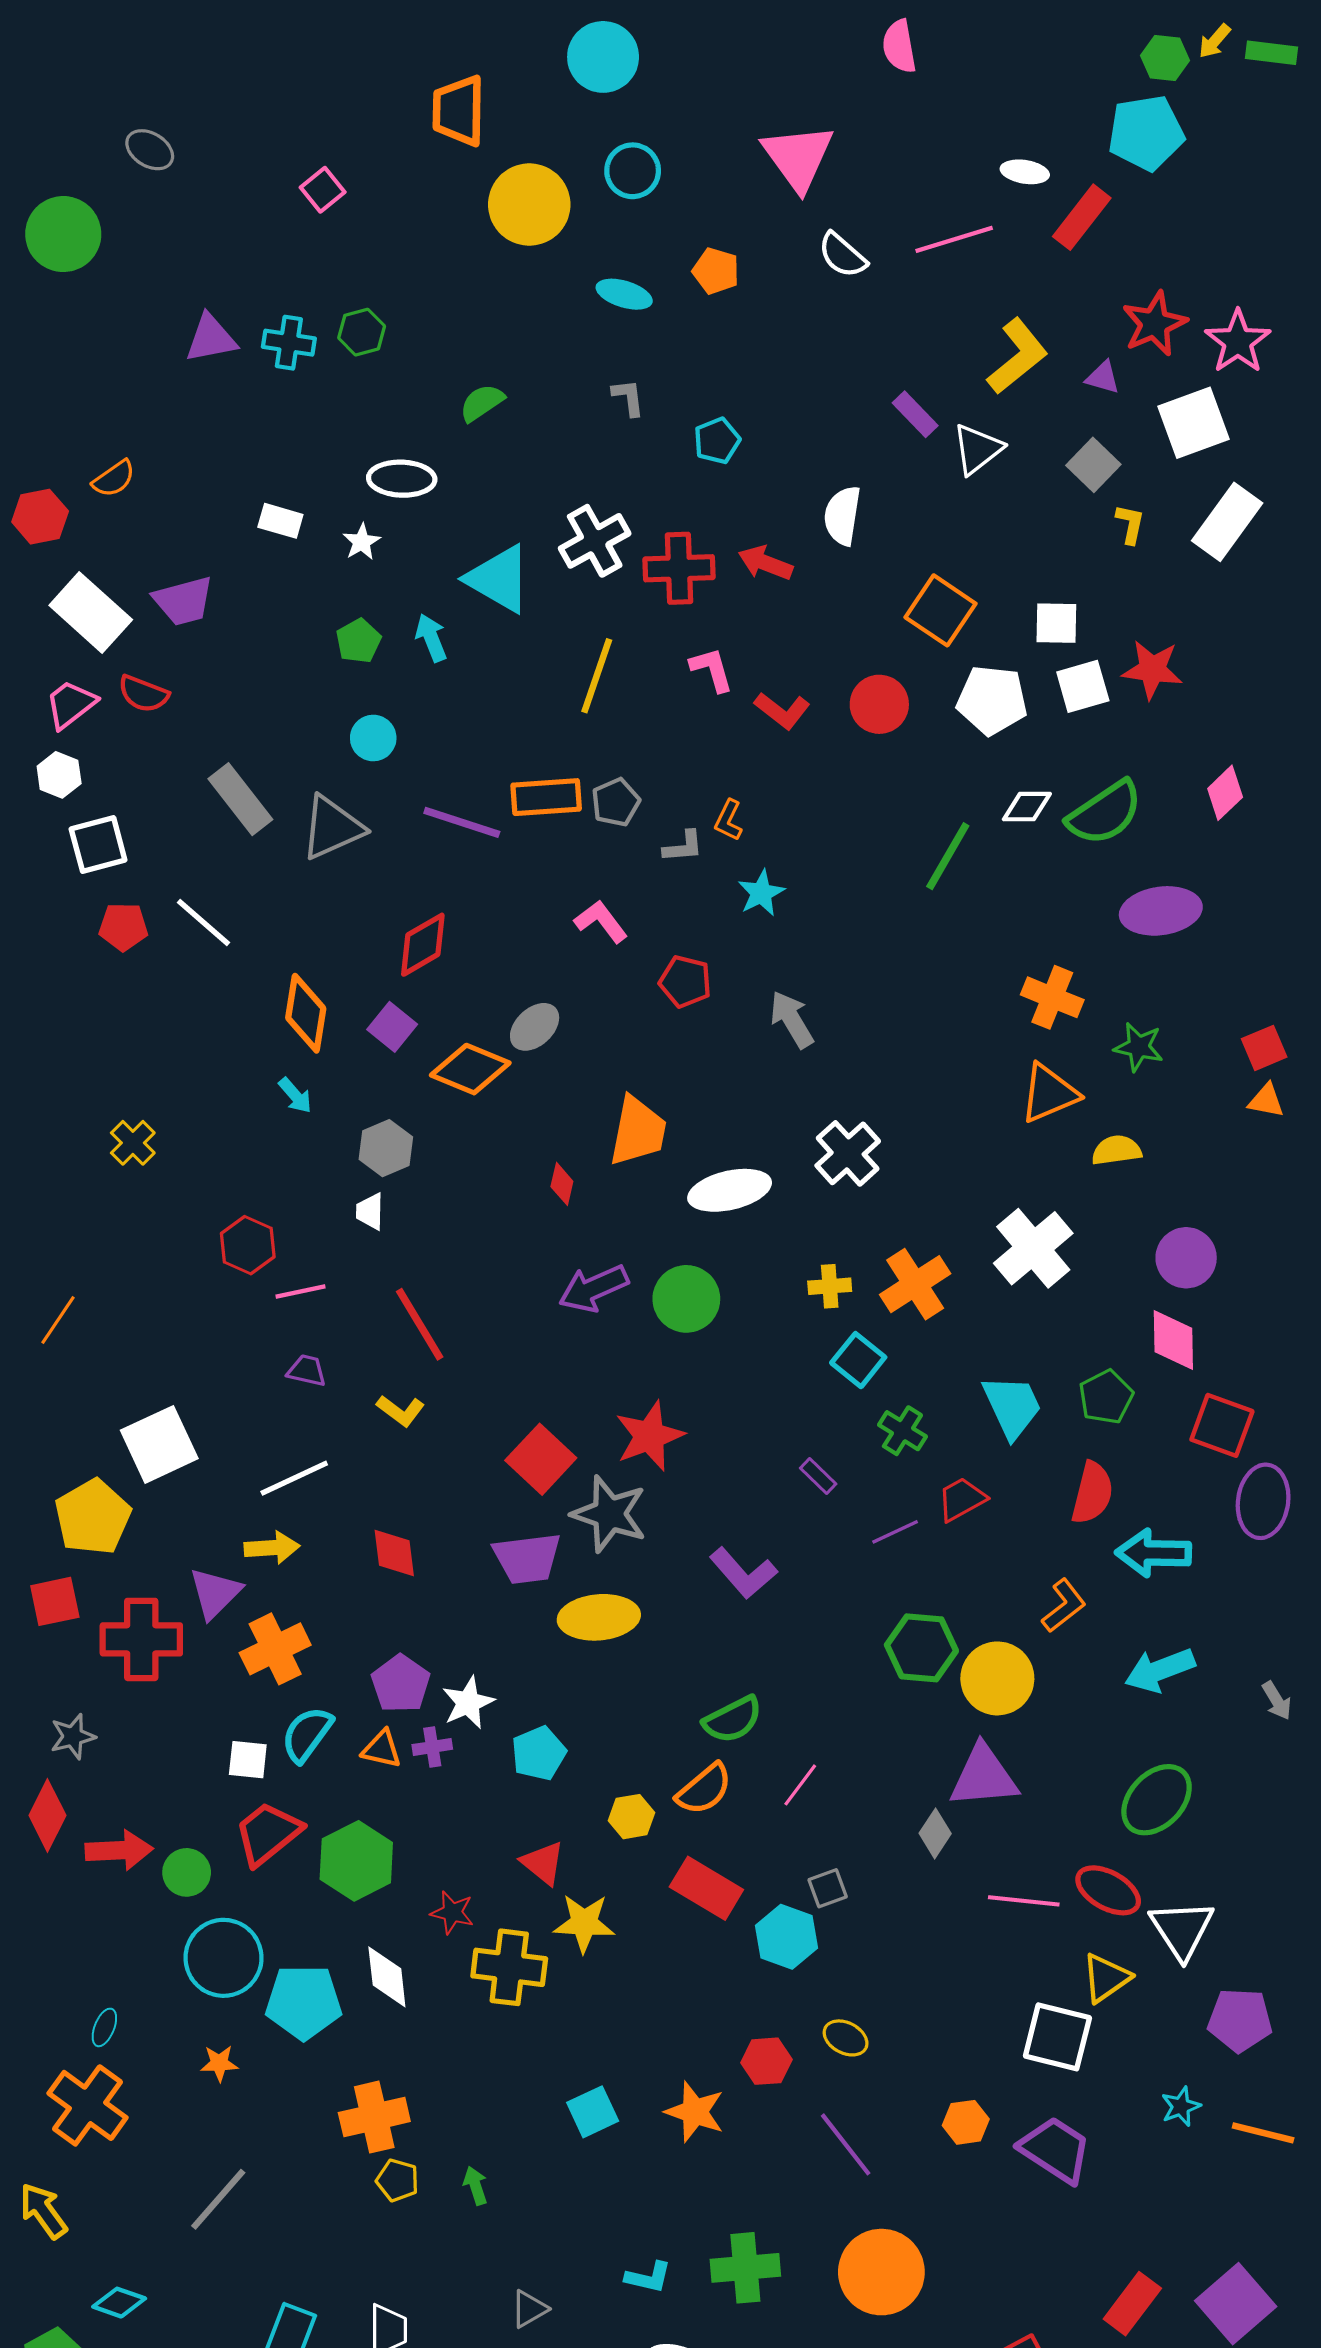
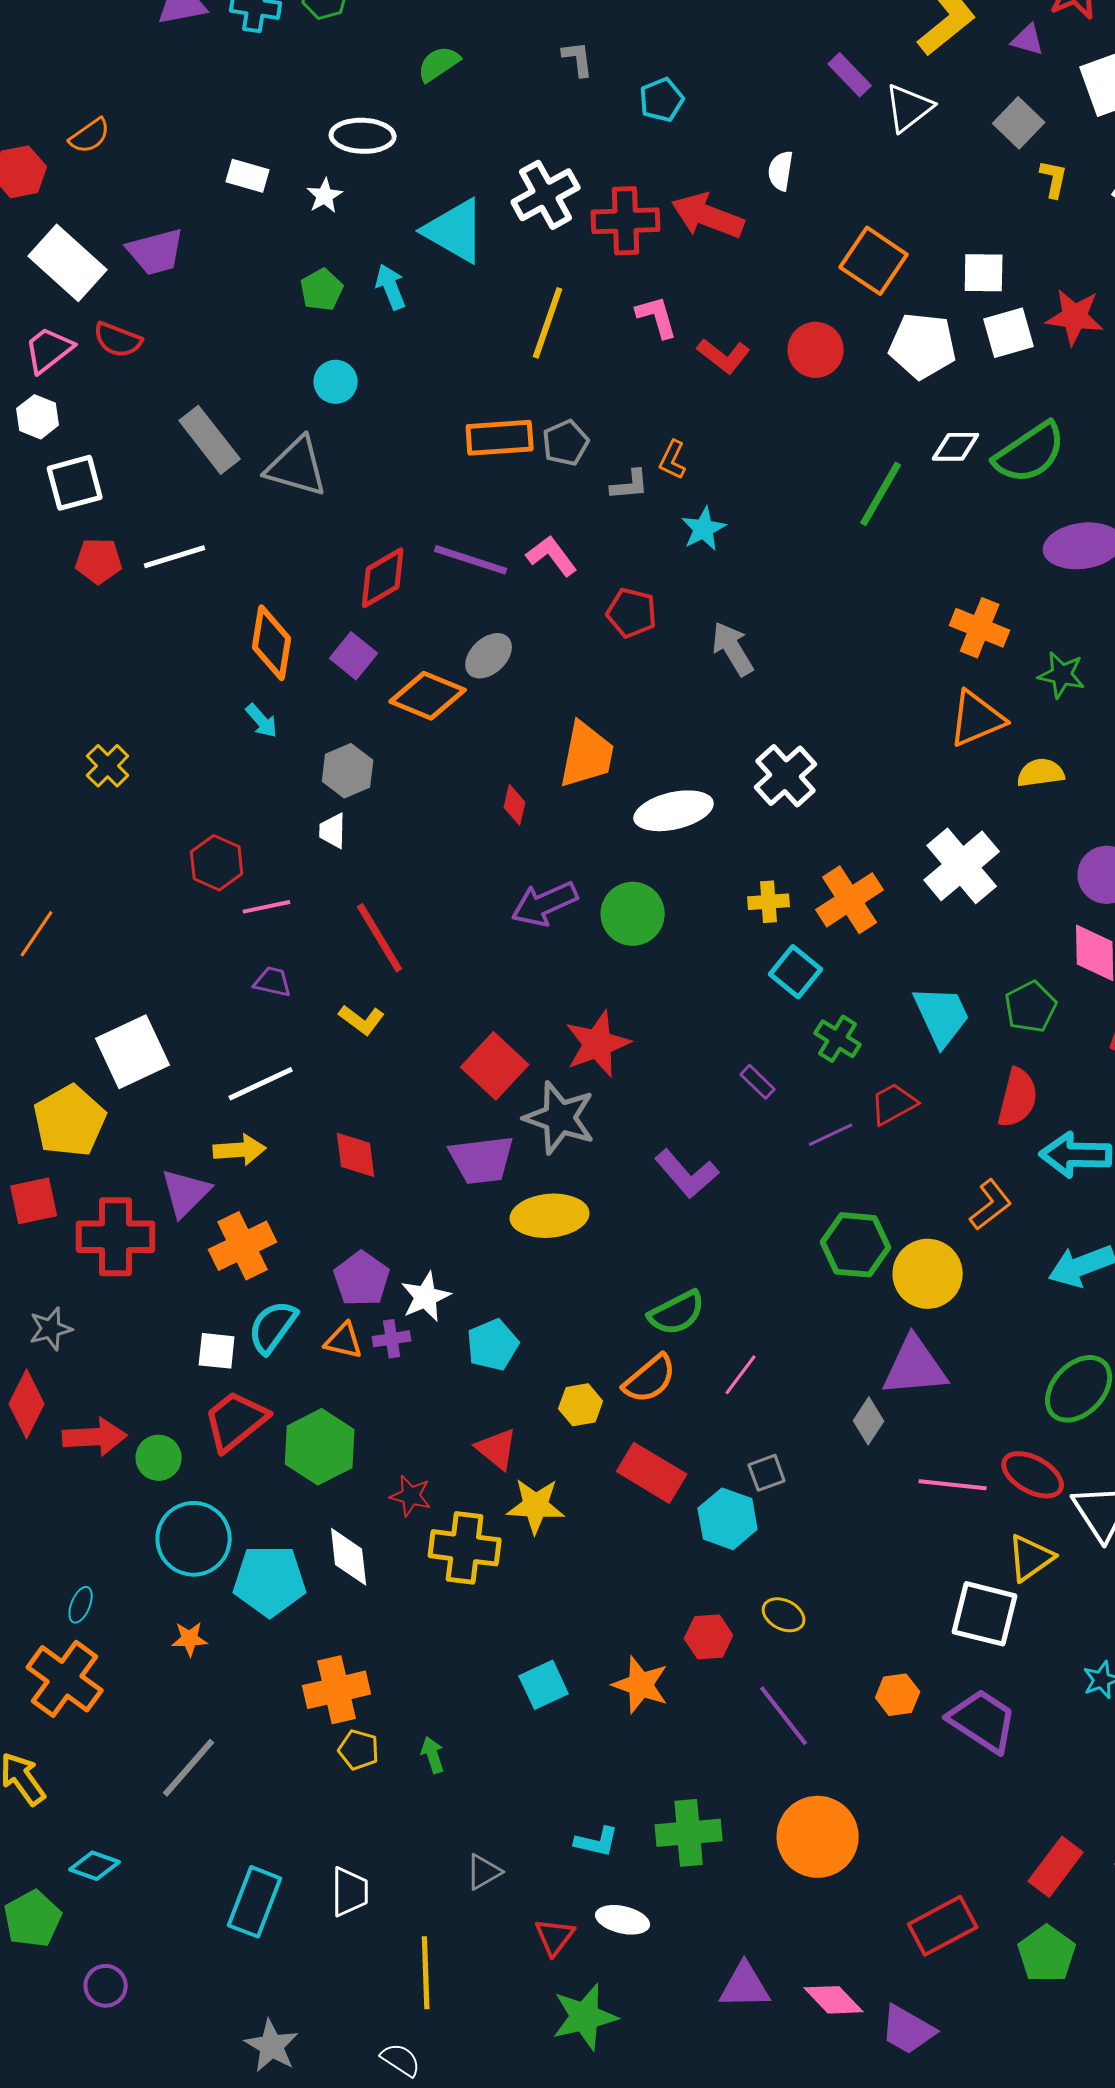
white semicircle: (842, 516) -> (781, 171), size x0.7
red arrow: (765, 563) -> (708, 216), size x1.4
purple line: (462, 822) -> (471, 560), moved
gray triangle: (332, 828) -> (297, 467), turned 40
white line: (203, 923) -> (175, 557), turned -58

